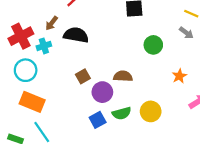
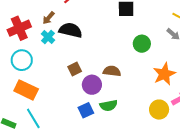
cyan cross: (44, 46) -> (48, 37), moved, turned -32
orange star: (179, 76) -> (164, 74), size x1.6
yellow circle: (151, 111) -> (159, 110), moved

